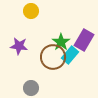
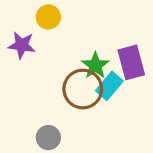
purple rectangle: (84, 40) -> (131, 62), turned -45
purple star: (19, 46) -> (22, 45), moved

